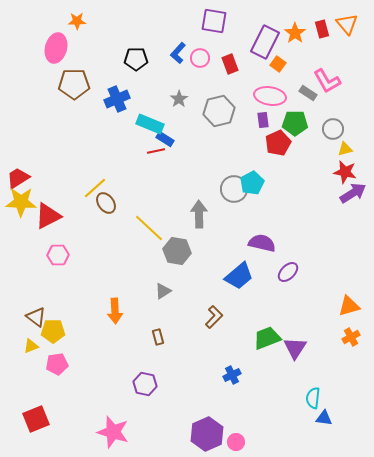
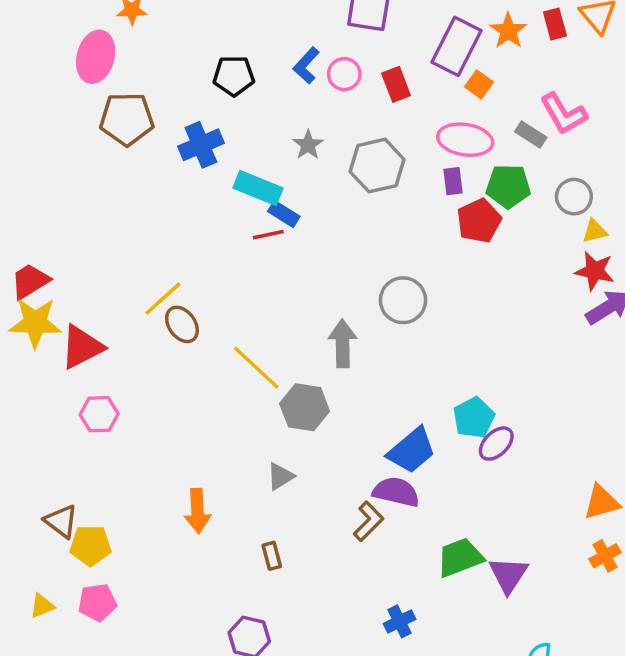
cyan pentagon: (252, 183) -> (474, 418), moved
purple semicircle: (262, 243) -> (396, 492), moved
yellow triangle: (31, 346) -> (42, 606), moved

